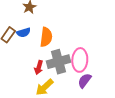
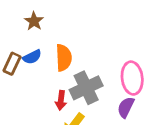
pink ellipse: (80, 60) -> (132, 78), moved

